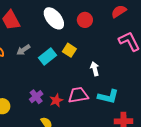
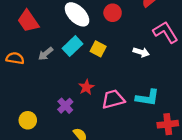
cyan rectangle: (47, 57) -> (72, 46), moved
white arrow: (95, 69) -> (141, 52), moved, turned 128
red star: (56, 100) -> (86, 87), moved

